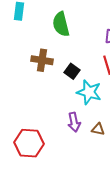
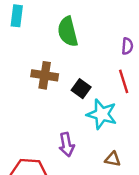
purple arrow: (74, 122) -> (67, 145), moved

